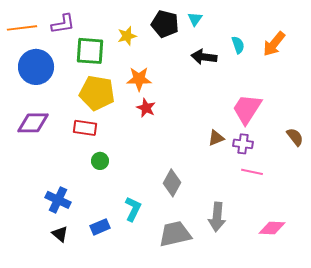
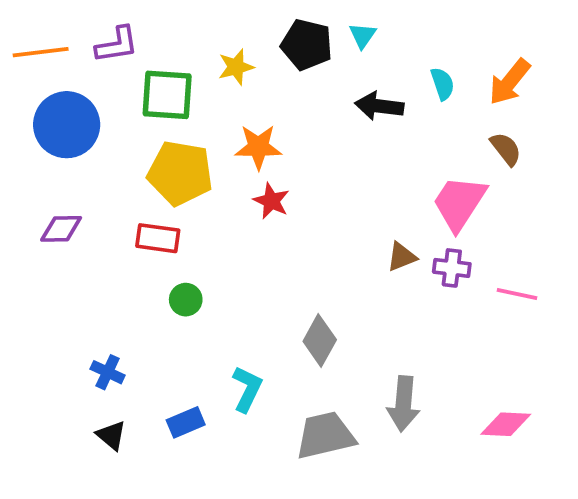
purple diamond: (33, 123) -> (61, 229), size x0.7
brown semicircle: (295, 137) -> (506, 149), moved
pink line: (252, 172) -> (517, 294), moved
blue cross: (58, 200) -> (108, 372), size x0.7

